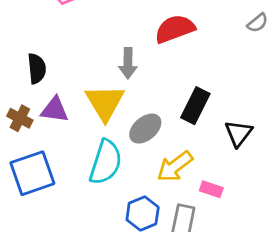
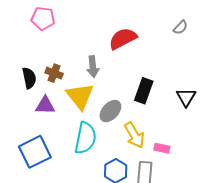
brown cross: (20, 118) -> (54, 73), moved
black triangle: (239, 133) -> (186, 97), moved
yellow arrow: (175, 166) -> (134, 135), turned -76

